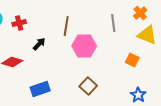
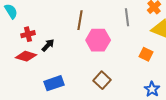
red cross: (19, 23) -> (28, 34), moved
black arrow: (39, 44) -> (48, 45), moved

